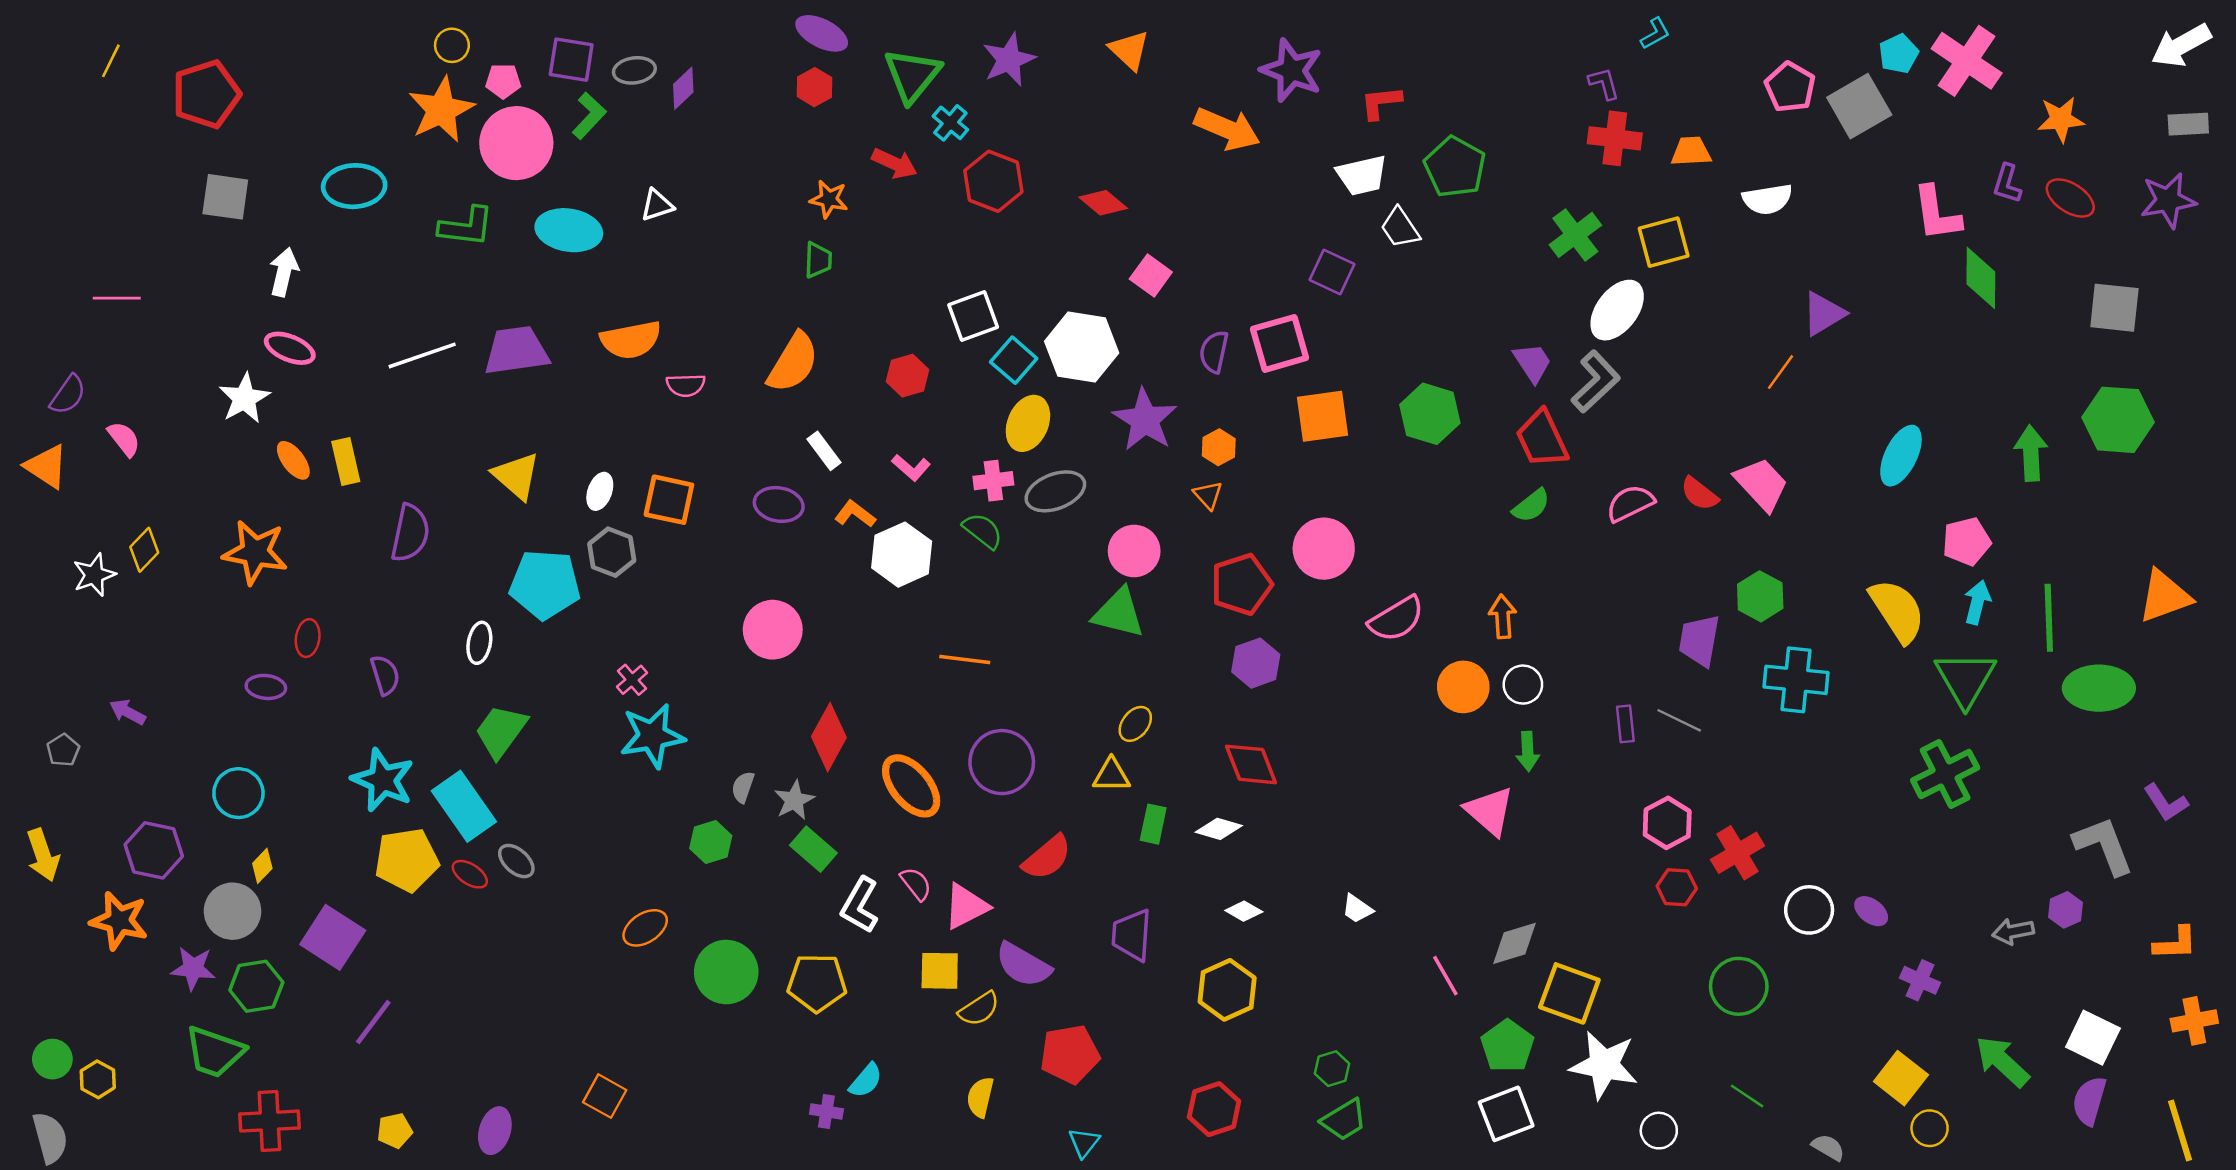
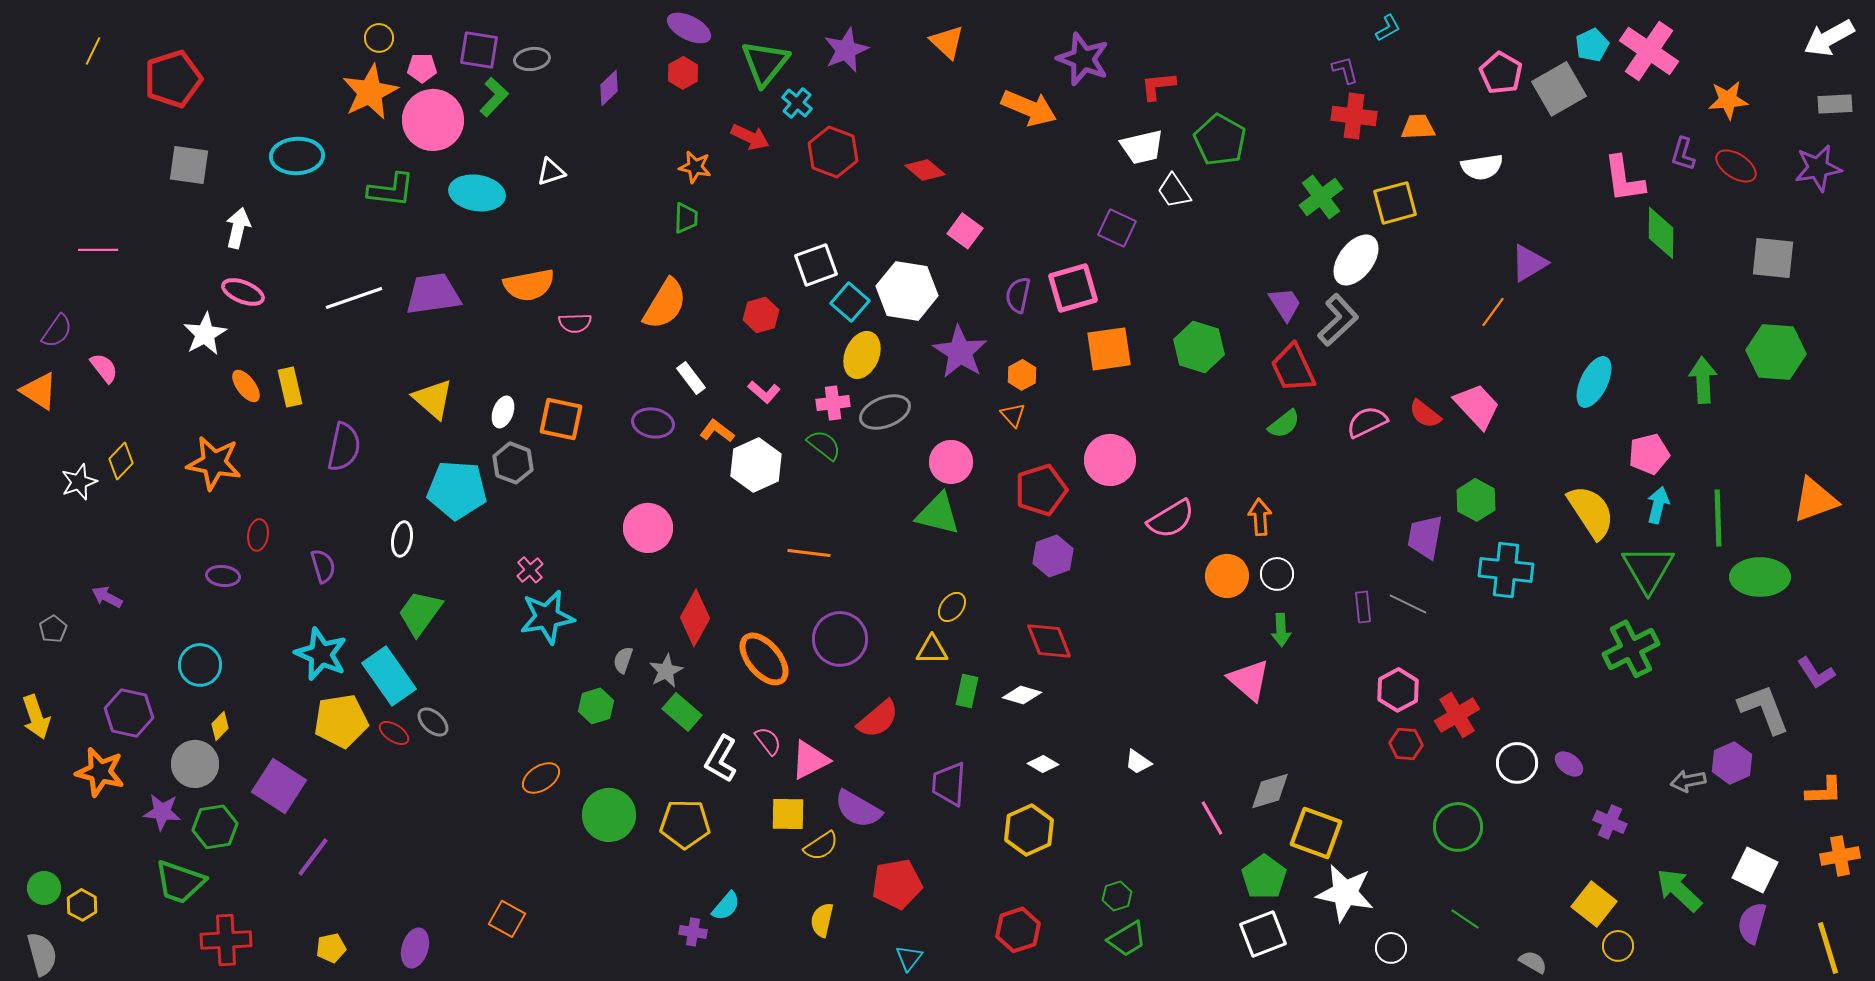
purple diamond: (683, 88) -> (609, 88), moved
purple hexagon: (2066, 910) -> (1732, 763), size x1.4

